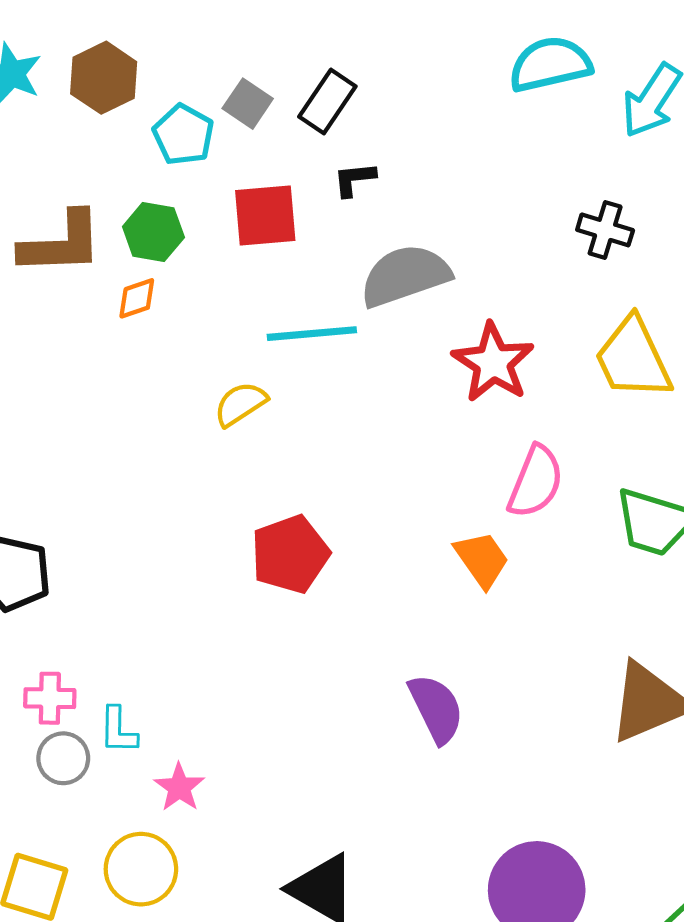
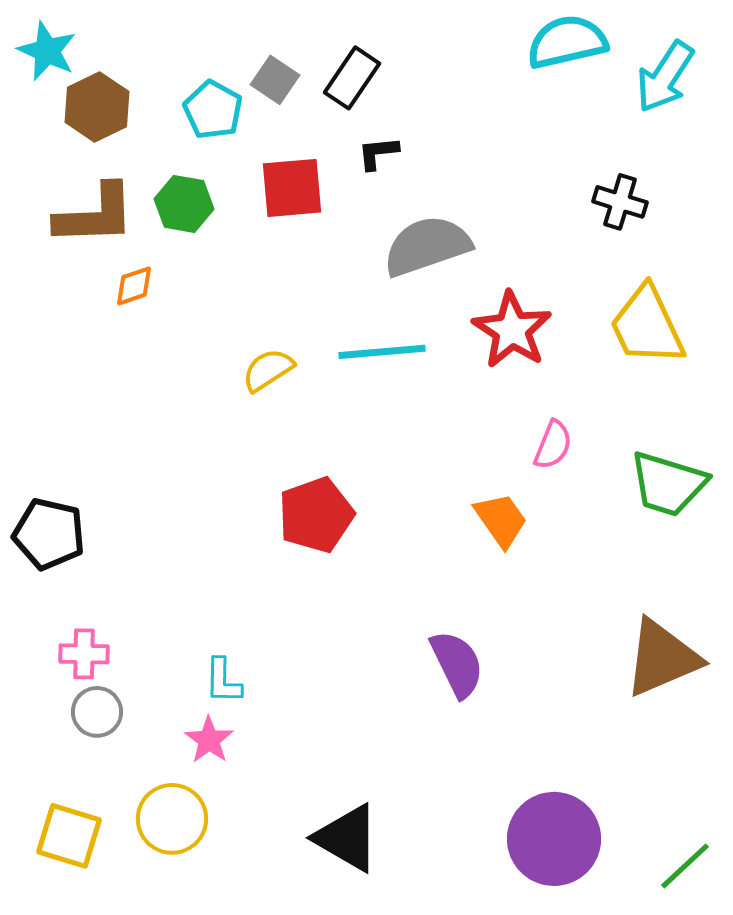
brown hexagon: (104, 78) -> (97, 107), moved
orange diamond: (137, 298) -> (134, 286), moved
cyan line: (312, 334) -> (382, 352), moved
pink semicircle: (536, 482) -> (553, 445), size x0.7
cyan L-shape: (118, 730) -> (223, 681), moved

